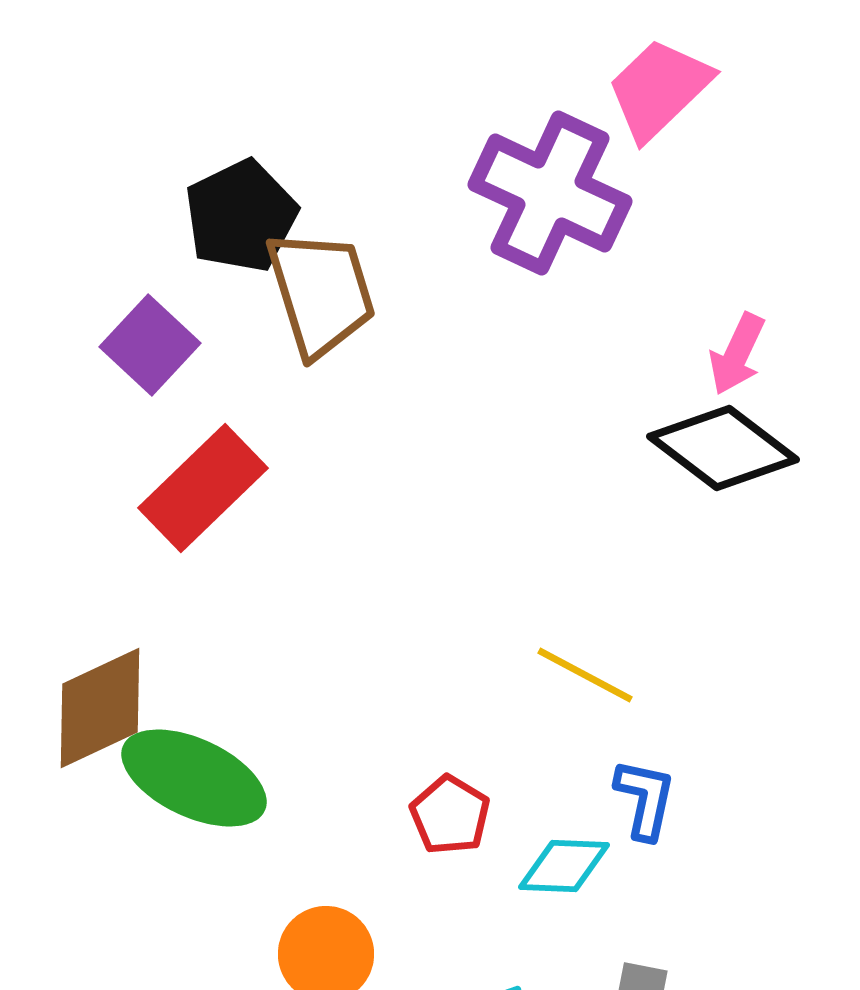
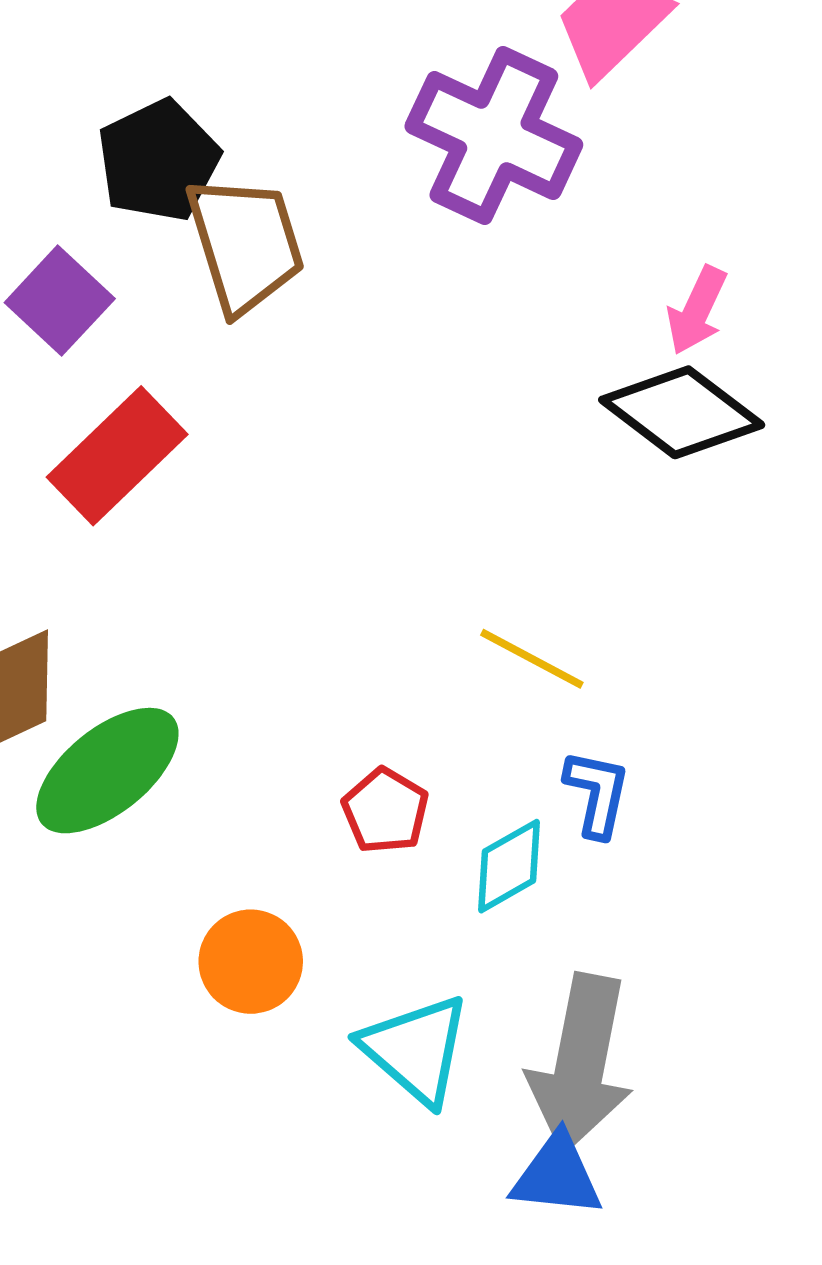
green ellipse: (194, 778) -> (107, 771), turned -64
cyan diamond: (564, 866) -> (509, 866), turned -32

